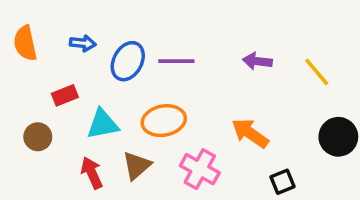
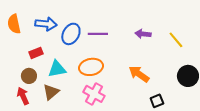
blue arrow: (83, 43) -> (46, 24), size x1.5
brown circle: (38, 137) -> (29, 76), moved
brown triangle: (137, 166) -> (51, 92), moved
pink cross: (200, 169) -> (94, 94), moved
red arrow: (92, 173) -> (23, 96), moved

